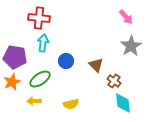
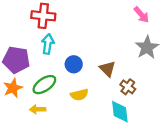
cyan diamond: (123, 103) -> (120, 112), moved
yellow semicircle: (71, 104) -> (79, 95), moved

